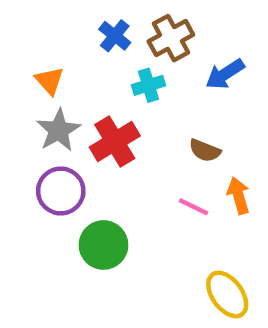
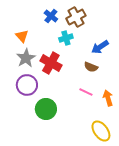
blue arrow: (225, 74) -> (100, 47), moved
red cross: (115, 142) -> (51, 63), turned -30
orange arrow: (238, 195) -> (108, 98), moved

